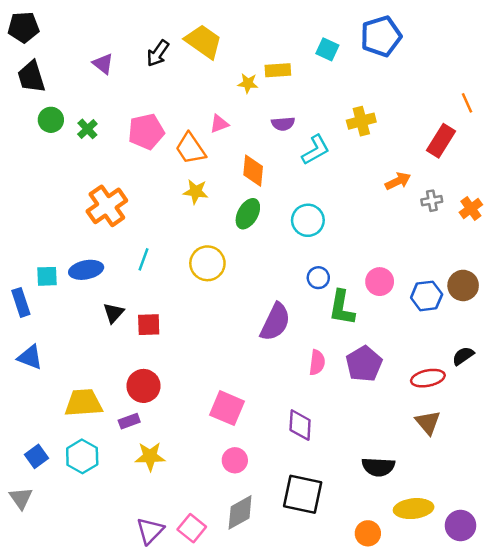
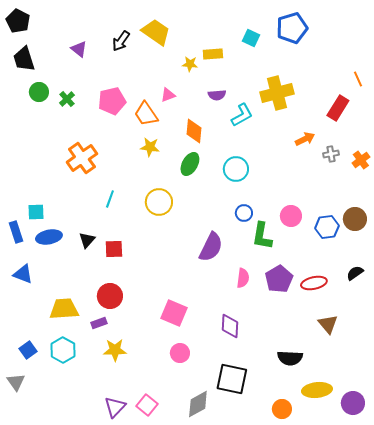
black pentagon: (23, 27) -> (18, 21), turned 30
yellow cross: (361, 121) -> (277, 93), size x1.5
blue ellipse: (86, 270) -> (49, 237), moved
red ellipse: (428, 378) -> (314, 283), moved
gray diamond: (240, 512) -> (198, 404), moved

